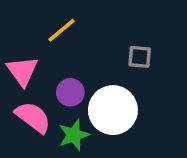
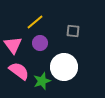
gray square: (140, 57) -> (73, 31), moved
purple circle: (70, 92) -> (40, 43), moved

